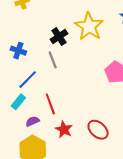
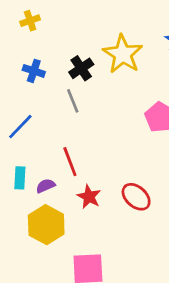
blue cross: (18, 51) -> (34, 71), moved
blue line: (28, 80) -> (20, 127), moved
cyan rectangle: (18, 102) -> (20, 178), moved, turned -35

